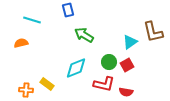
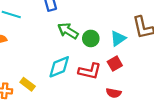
green circle: (109, 62) -> (91, 38), moved
red L-shape: (104, 84) -> (90, 71), moved

